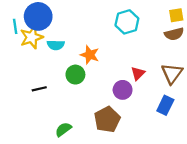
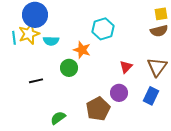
cyan hexagon: (127, 22) -> (103, 29), moved
cyan line: (15, 26) -> (14, 38), moved
purple circle: (123, 90) -> (119, 93), moved

